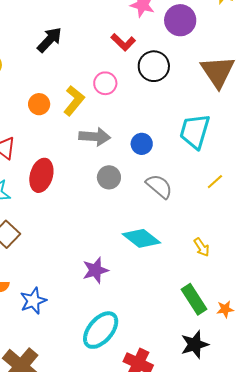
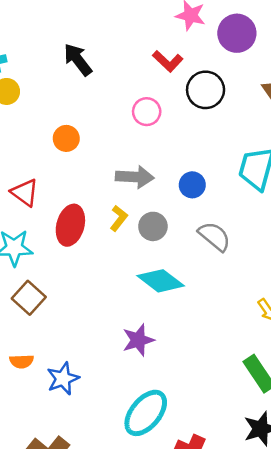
black arrow: (50, 40) -> (78, 60), turned -80
yellow L-shape: (74, 101) -> (119, 218), moved, size x0.7
cyan diamond: (141, 238) -> (161, 281), moved

